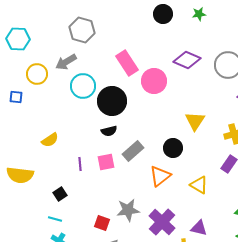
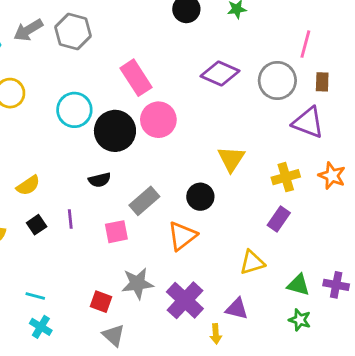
gray arrow: (66, 62) -> (28, 30), moved
pink circle: (154, 81) -> (158, 120), moved
black semicircle: (109, 131) -> (100, 180), moved
pink square: (106, 162) -> (116, 232), moved
yellow triangle: (199, 185) -> (252, 262), moved, turned -48
black square: (60, 194) -> (37, 225), moved

